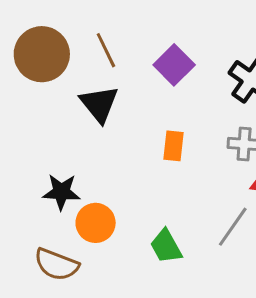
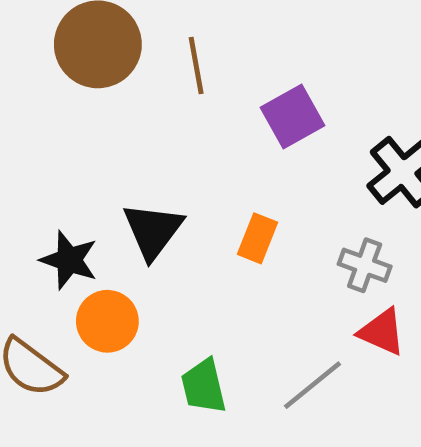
black triangle: (99, 104) -> (153, 231), moved

